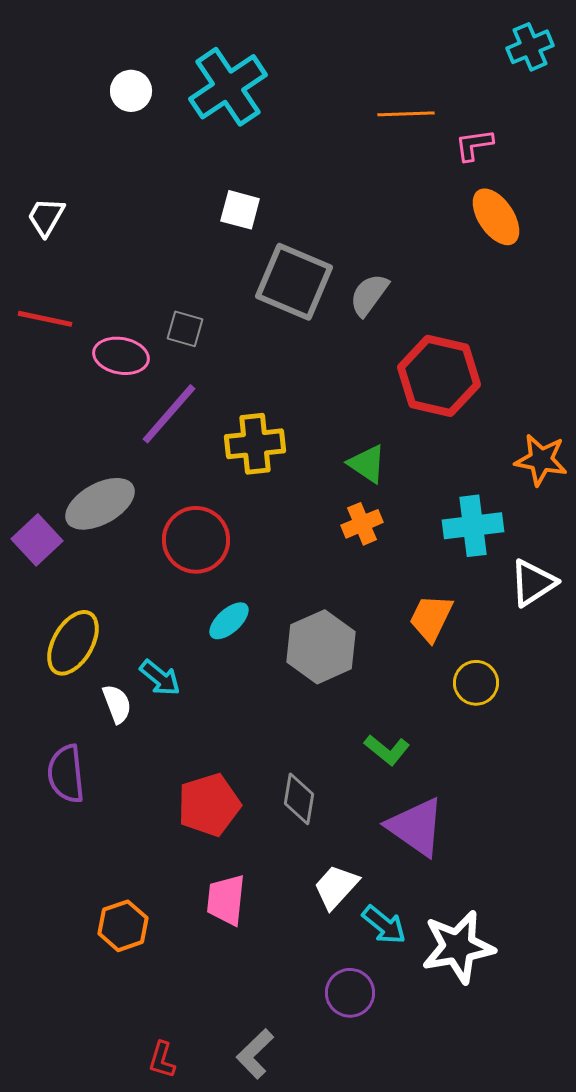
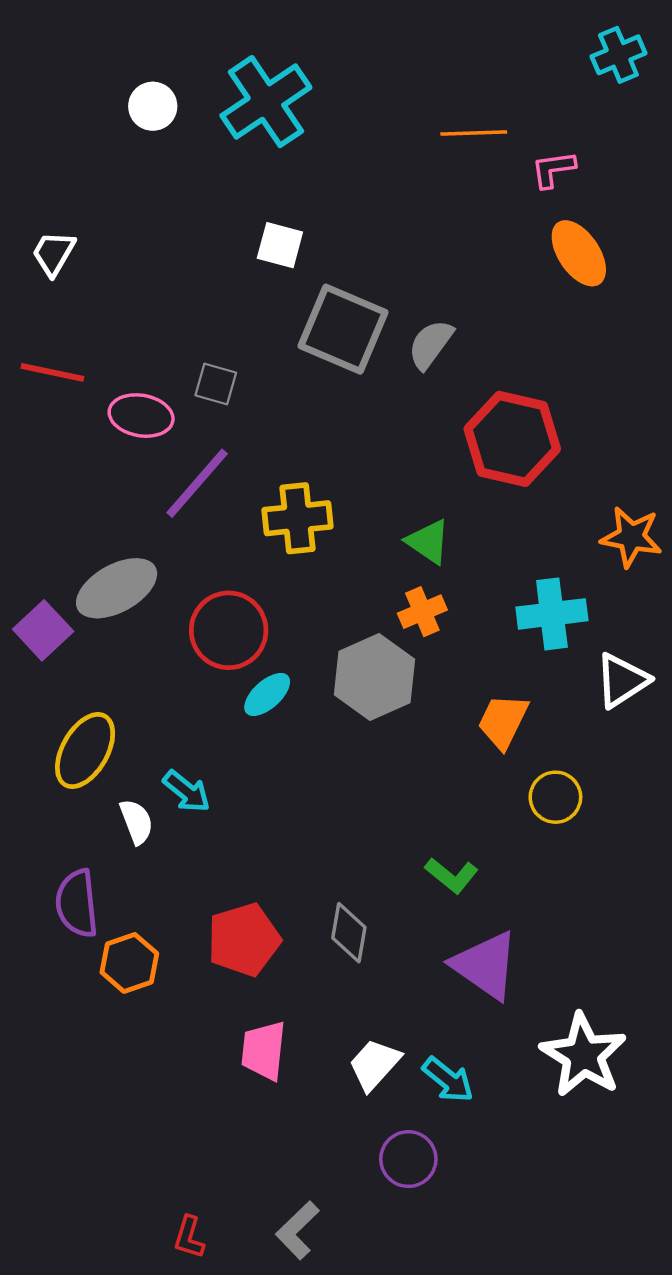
cyan ellipse: (229, 621) -> (267, 694), moved
gray hexagon: (321, 647) -> (375, 677), moved
white trapezoid: (336, 887) -> (375, 1064), moved
orange hexagon: (123, 926) -> (129, 963), moved
white star: (458, 947) -> (583, 1055), moved, turned -30

